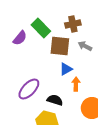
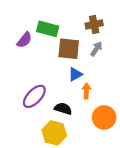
brown cross: (73, 24) -> (94, 24), moved
green rectangle: (41, 28) -> (48, 29), turned -30
gray arrow: (85, 46) -> (96, 49), turned 96

